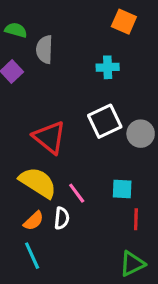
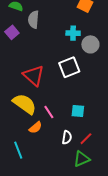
gray circle: (141, 134) -> (90, 44), moved
white semicircle: (62, 218) -> (67, 137), moved
red line: (136, 219) -> (86, 139), moved, turned 40
orange semicircle: (34, 221) -> (35, 128), moved

